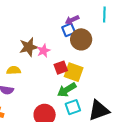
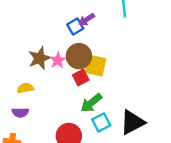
blue square: (69, 30) -> (75, 26), moved
brown circle: (81, 39) -> (79, 56), moved
yellow square: (74, 72) -> (95, 65), moved

